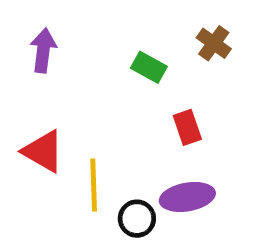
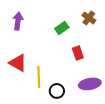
green rectangle: (149, 67) -> (62, 28), turned -64
purple ellipse: (187, 197) -> (90, 84), moved

